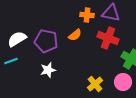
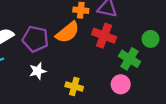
orange semicircle: (75, 35) -> (68, 32), size x1.6
yellow cross: (95, 84) -> (74, 87), moved, turned -35

